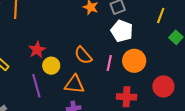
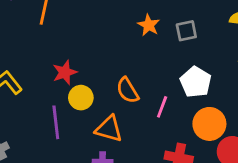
white pentagon: (122, 31) -> (196, 82), moved
orange circle: (134, 61) -> (209, 124), moved

